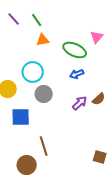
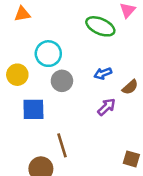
orange triangle: (43, 40) -> (22, 14), moved
blue arrow: (77, 74) -> (103, 73), moved
purple arrow: (80, 103) -> (107, 107), moved

